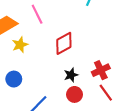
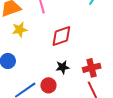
red circle: (75, 94) -> (48, 85), moved

